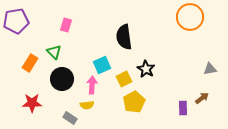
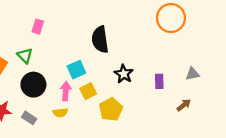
yellow square: (124, 79) -> (88, 91), moved
purple rectangle: (183, 108) -> (159, 81), moved
gray rectangle: (70, 118) -> (29, 118), moved

